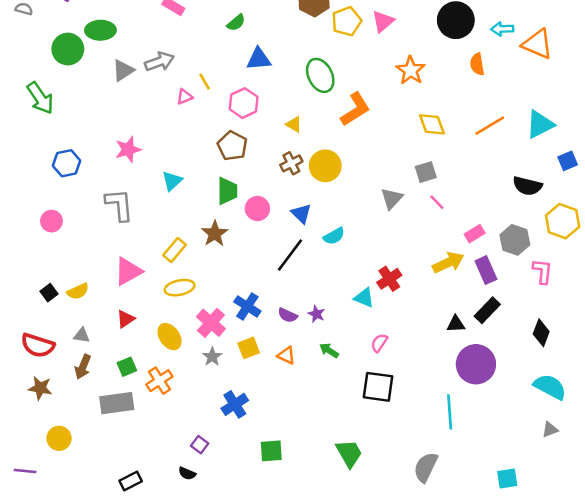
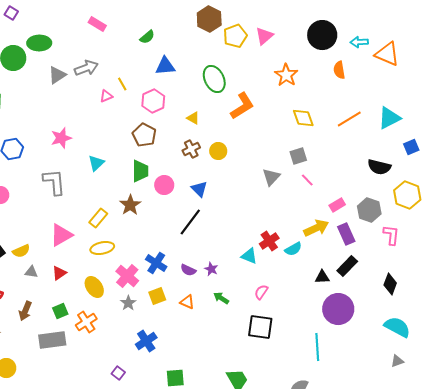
yellow circle: (325, 166) -> (218, 151), size x0.7
cyan semicircle: (334, 236) -> (293, 249), moved
gray triangle: (82, 335) -> (31, 272), moved

